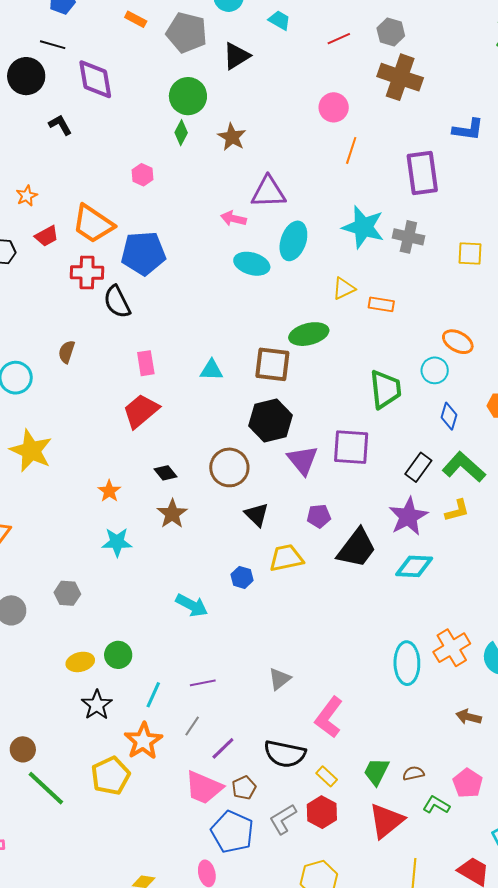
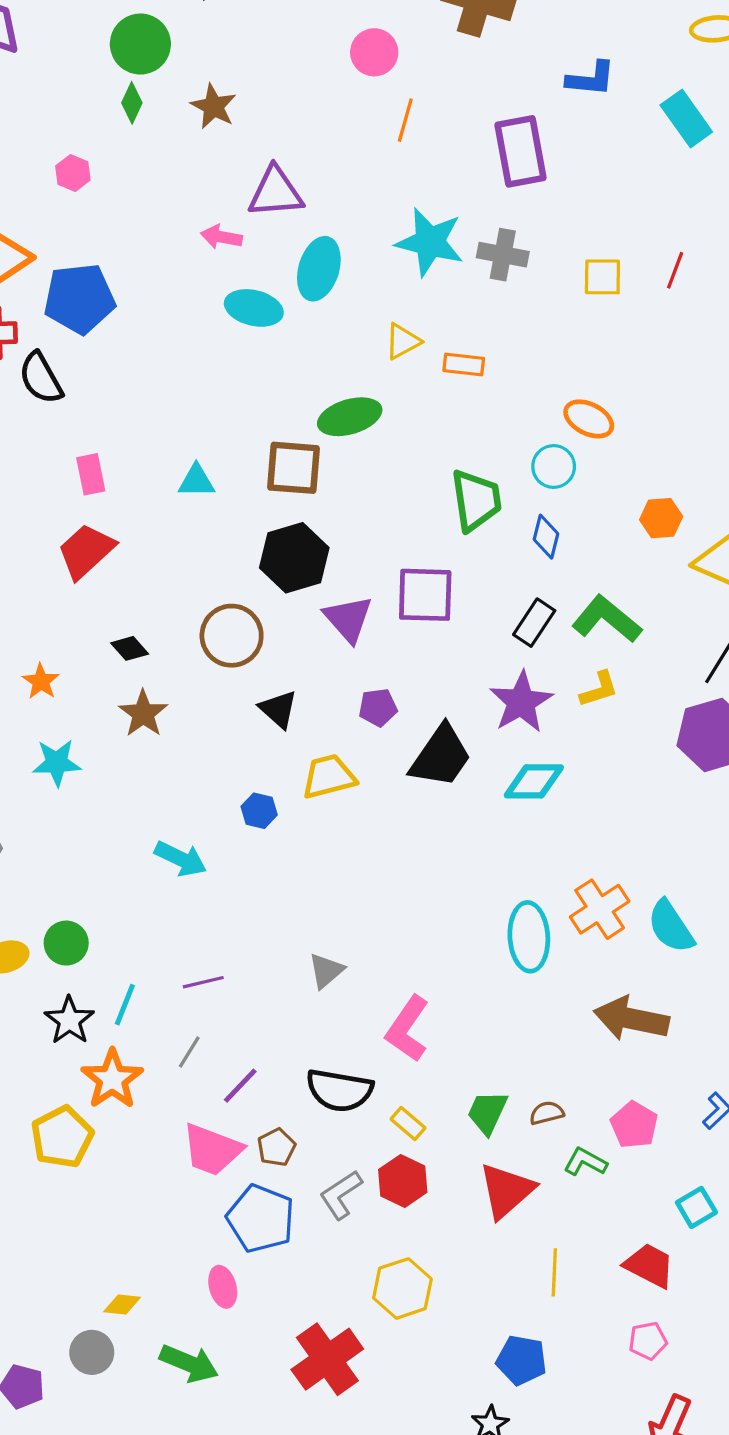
blue diamond: (449, 416) -> (546, 537), moved
black star: (97, 705) -> (69, 1020), moved
brown arrow: (469, 717) -> (631, 1019), size x1.8

